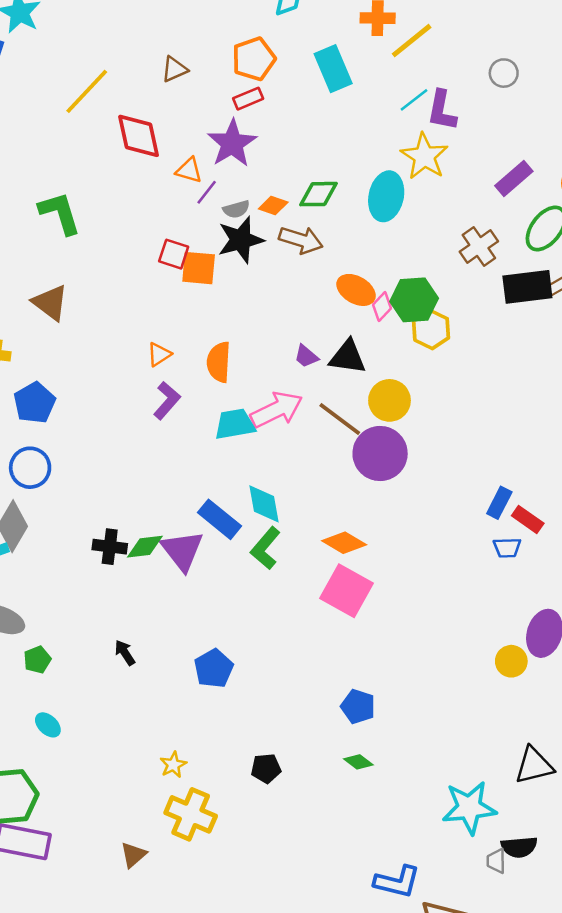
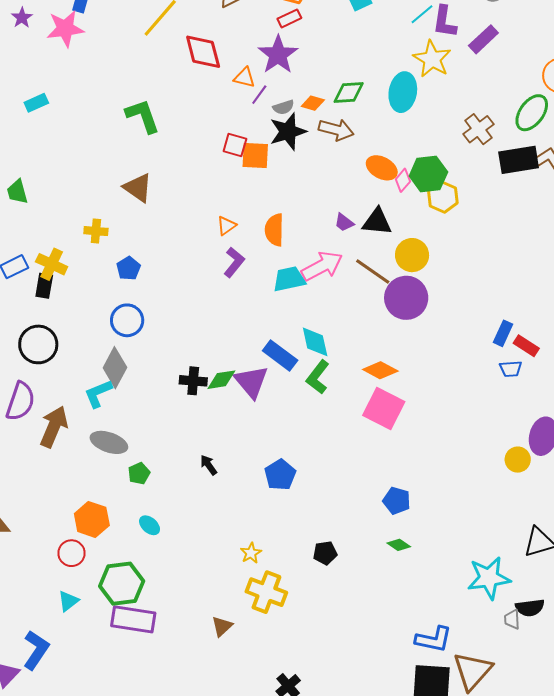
purple rectangle: (514, 178) -> (483, 39), moved
blue pentagon: (35, 403) -> (129, 268), size x0.7

